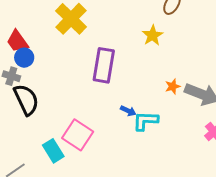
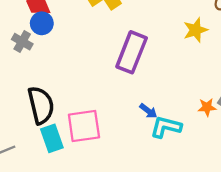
orange star: (173, 86) -> (207, 107), moved
black semicircle: (26, 100) -> (41, 105), moved
pink square: (78, 135) -> (84, 126), turned 36

